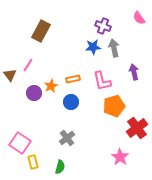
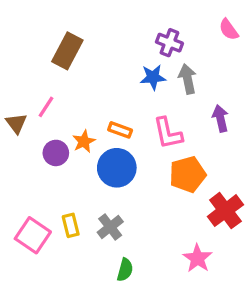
orange rectangle: (73, 79) -> (120, 130), turned 32
blue circle: (71, 102) -> (117, 168), size x1.5
yellow rectangle: (33, 162) -> (71, 225), moved
green semicircle: (60, 167) -> (125, 270), moved

